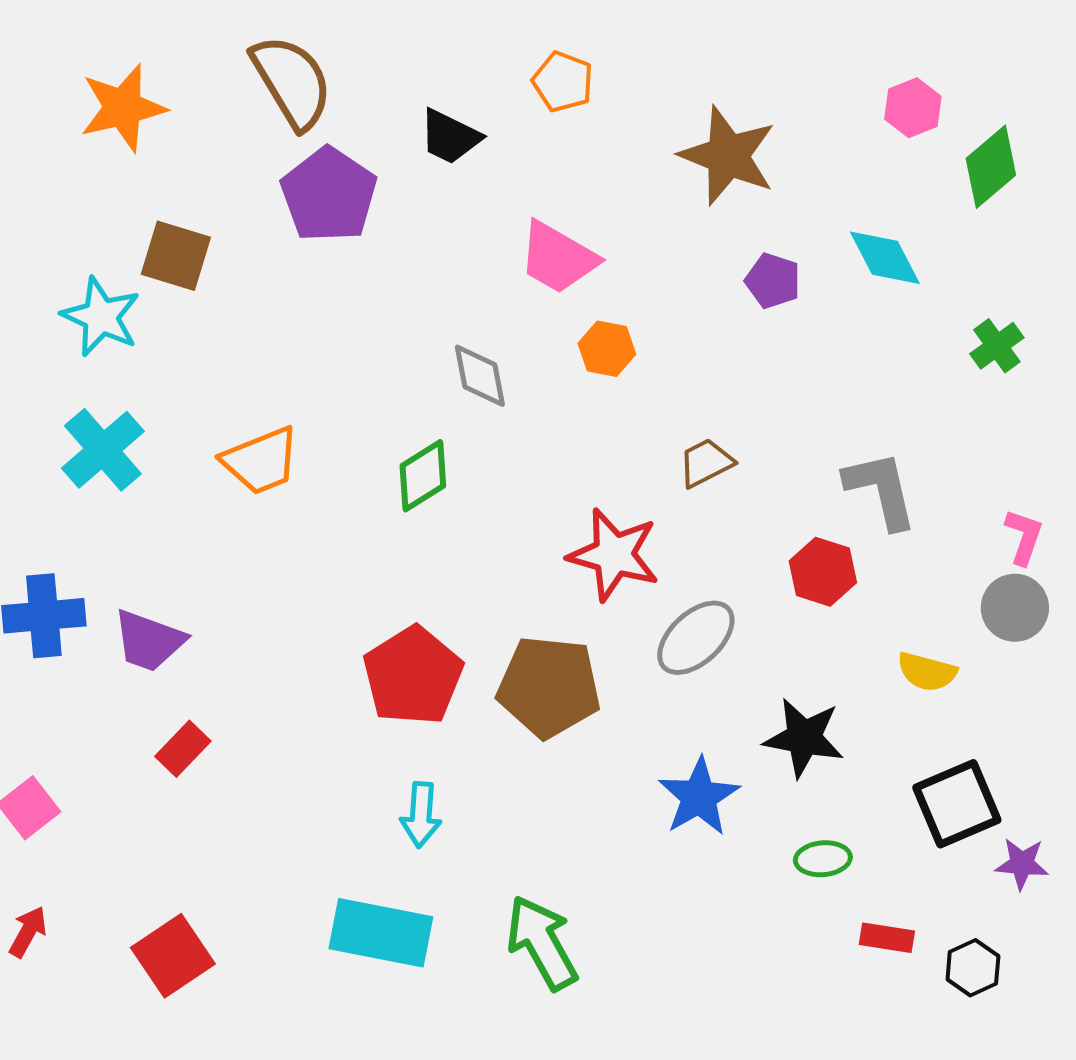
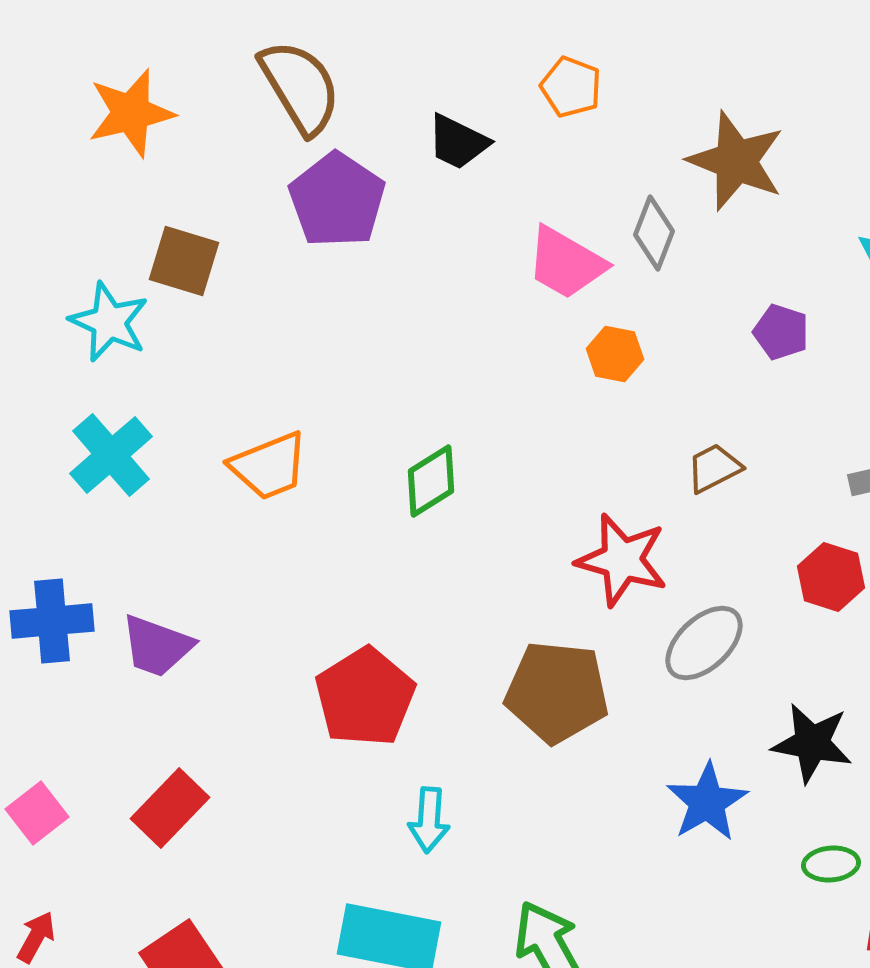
purple pentagon: (773, 281) -> (781, 332), moved
gray diamond: (480, 376) -> (654, 233), moved, turned 32
red pentagon: (413, 676) -> (365, 697), moved
red rectangle: (183, 749) -> (170, 808), moved, size x1.4

